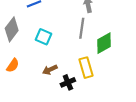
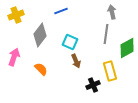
orange semicircle: (13, 65) -> (41, 69), turned -80
brown arrow: (50, 70) -> (76, 61), moved, turned -88

